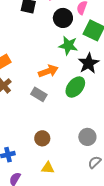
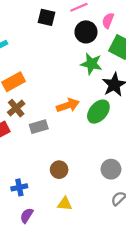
orange arrow: (48, 71) -> (68, 105), moved
gray rectangle: (39, 94) -> (39, 127), moved, turned -49

